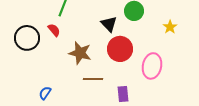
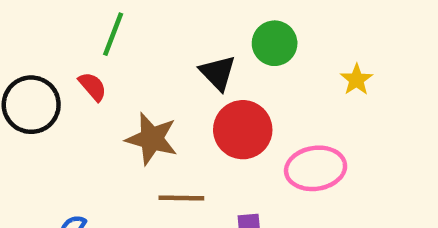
pink ellipse: (152, 66) -> (316, 168), turned 70

